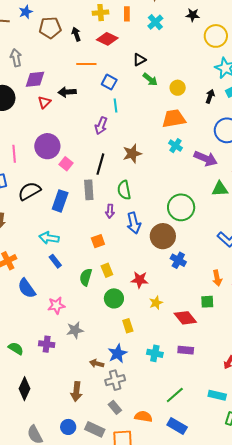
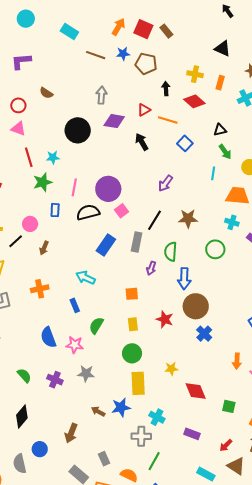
brown pentagon: (50, 28) -> (146, 64), moved
black arrow: (67, 92) -> (142, 142), turned 48
red triangle: (44, 102) -> (144, 110), moved
cyan line: (115, 105) -> (213, 173), moved
cyan cross: (176, 146) -> (232, 222), turned -32
black semicircle: (29, 191) -> (88, 212), moved
green circle: (181, 207) -> (215, 249), moved, size x0.7
blue arrow: (134, 223) -> (184, 279), moved
blue rectangle: (55, 261) -> (75, 305), moved
green semicircle: (86, 277) -> (96, 325), moved
red star: (140, 280) -> (165, 319), moved
blue semicircle: (27, 288) -> (48, 337), moved
green square: (207, 302) -> (229, 406), moved
yellow rectangle: (128, 326) -> (138, 383), size x1.6
purple rectangle: (186, 350) -> (192, 434), moved
gray cross: (115, 380) -> (141, 436), moved
green line: (175, 395) -> (154, 461), moved, turned -36
blue circle: (68, 427) -> (40, 449), moved

